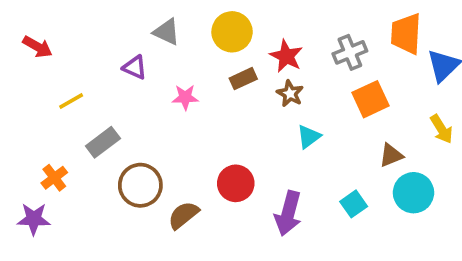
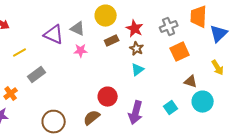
gray triangle: (167, 32) -> (78, 29), moved
purple triangle: (135, 67) -> (54, 35), size x1.5
cyan triangle: (309, 137) -> (138, 70), moved
brown triangle: (391, 155) -> (191, 82), turned 40
brown circle: (140, 185) -> (54, 122), moved
brown semicircle: (183, 215) -> (92, 118), moved

